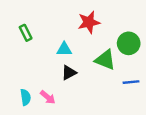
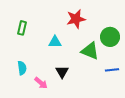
green rectangle: (26, 33) -> (22, 28), turned 40
black triangle: (69, 73) -> (62, 72), moved, turned -32
cyan semicircle: (26, 97) -> (22, 68), moved

